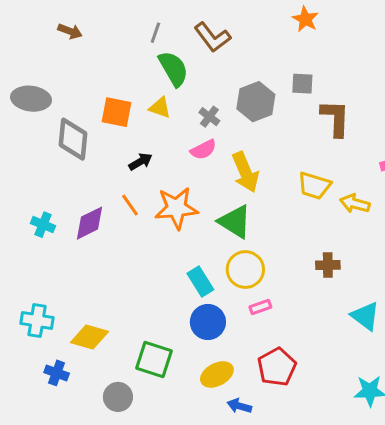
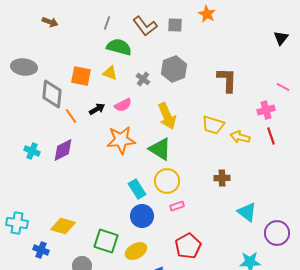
green semicircle: (173, 69) -> (119, 47), turned -45
gray square: (302, 84) -> (175, 25), moved
pink semicircle: (203, 150) -> (123, 105), moved
orange line: (130, 205) -> (71, 116), moved
cyan cross: (37, 320) -> (17, 223), moved
yellow ellipse: (217, 374) -> (136, 251), moved

